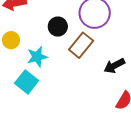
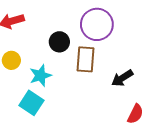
brown rectangle: (81, 45) -> (85, 59), turned -30

